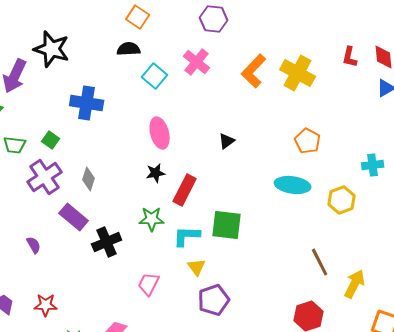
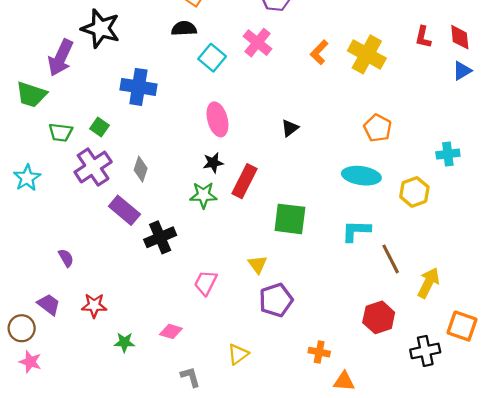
orange L-shape: (254, 71) -> (319, 52), size x0.7
green star: (152, 219) -> (203, 195), moved
cyan L-shape: (187, 236) -> (356, 231), moved
purple semicircle: (34, 245) -> (66, 258), moved

